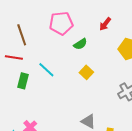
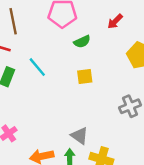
yellow square: (86, 72) -> (85, 76), turned 32

